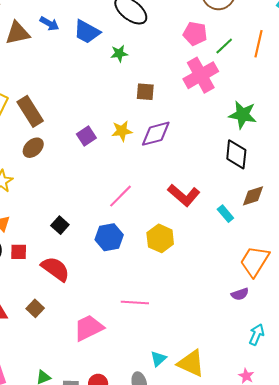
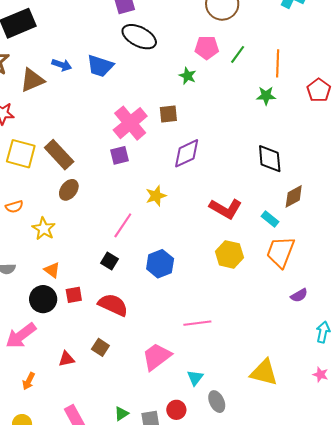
orange line: (258, 44) -> (278, 63), moved
green star: (119, 53) -> (188, 76), moved, turned -30
pink cross: (201, 75) -> (130, 123), moved
green star: (243, 115) -> (266, 96), moved, size x0.7
yellow star: (122, 131) -> (156, 196), moved
purple square: (86, 136) -> (119, 155), moved, turned 30
pink line: (121, 196) -> (123, 225), moved
yellow hexagon: (160, 238) -> (229, 254), moved
orange trapezoid: (255, 261) -> (280, 252), moved
cyan triangle: (158, 359) -> (195, 378), moved

